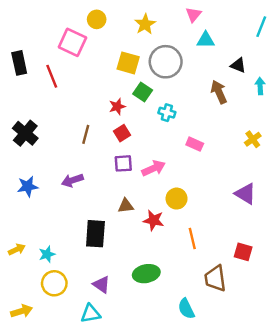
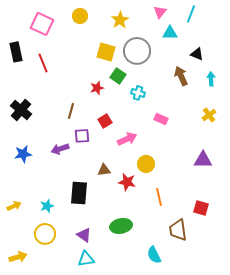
cyan line: (261, 27) -> (191, 14), moved
pink square: (72, 42) -> (42, 24), moved
cyan arrow: (260, 86) -> (211, 79), moved
red square: (122, 133) -> (105, 121), moved
purple square: (123, 163) -> (82, 136), moved
purple triangle: (246, 194) -> (203, 160), turned -30
cyan star: (47, 254) -> (47, 206), moved
cyan triangle: (91, 314) -> (86, 259), moved

